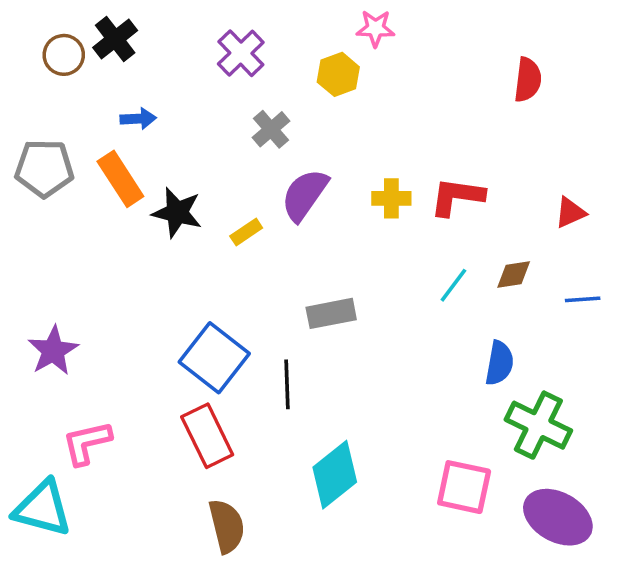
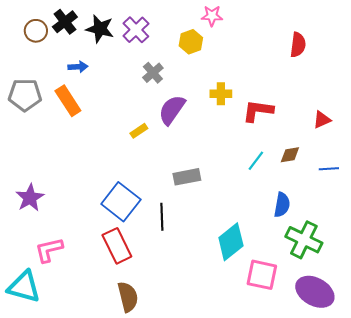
yellow cross: (391, 198) -> (221, 94), moved
black star: (177, 213) -> (100, 29), moved
cyan diamond: (335, 475) -> (231, 242), moved

